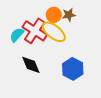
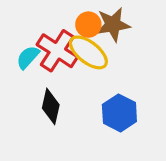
brown star: (69, 15) -> (113, 25), size x1.5
black diamond: (31, 65) -> (51, 106), turned 35

